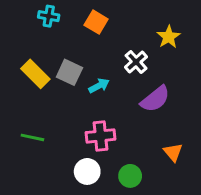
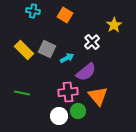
purple semicircle: (155, 99) -> (86, 72), moved
orange triangle: (173, 152) -> (98, 96), moved, size x1.5
green circle: (130, 176) -> (78, 111), moved

